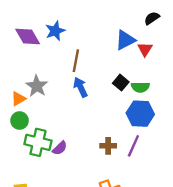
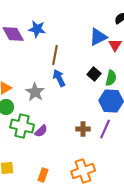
blue star: (55, 31) -> (37, 29), turned 30
gray star: (37, 86) -> (35, 92), moved
green semicircle: (140, 87) -> (111, 78), turned -77

